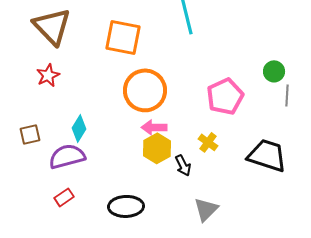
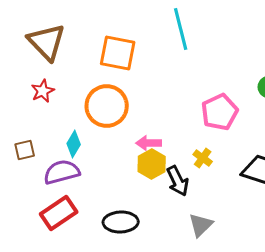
orange circle: (145, 90) -> (107, 106), moved
black arrow: (183, 165) -> (178, 181), size x1.4
red rectangle: (64, 197) -> (59, 213), size x1.8

